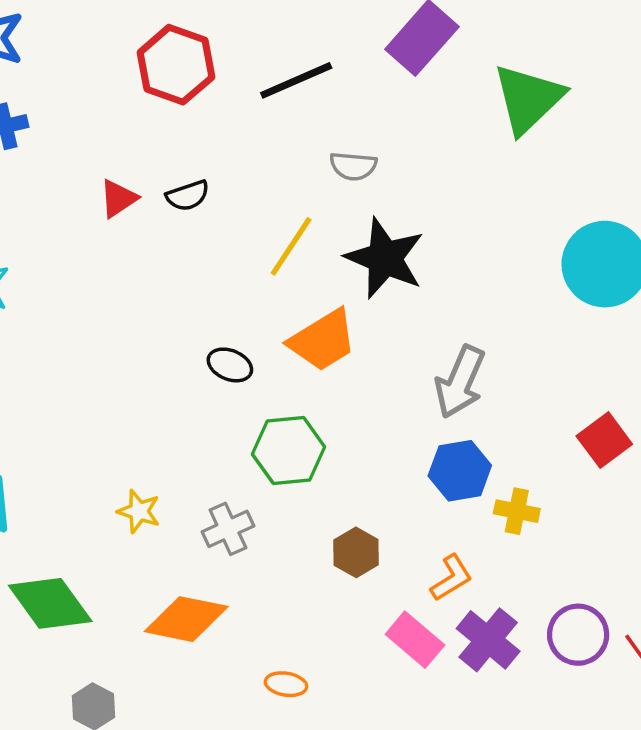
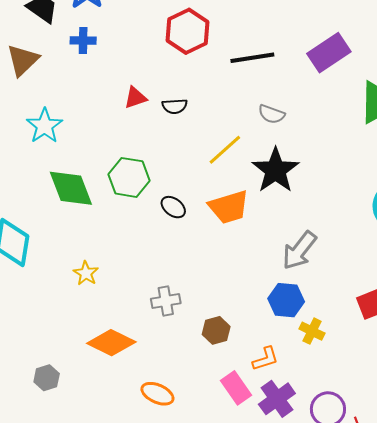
green hexagon: (289, 450) -> (129, 177), moved
yellow star: (139, 511) -> (86, 273), moved
gray cross: (228, 529) -> (166, 301), moved
green diamond: (50, 603) -> (71, 188), moved
orange ellipse: (286, 684) -> (157, 394), size x1.4

